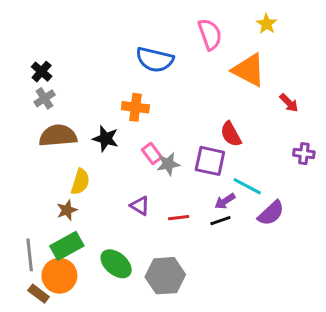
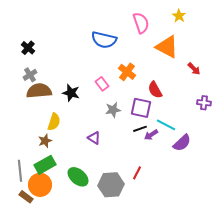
gray cross: (45, 98) -> (30, 75), moved
orange cross: (135, 107) -> (127, 72), moved, turned 30
pink rectangle: (152, 154) -> (102, 84), moved
red line: (179, 218) -> (137, 173), moved, turned -56
black line: (220, 221) -> (140, 129), moved

